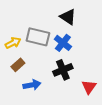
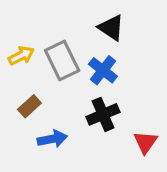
gray rectangle: (38, 37) -> (62, 60), turned 50
yellow arrow: (13, 43) -> (21, 56), moved

